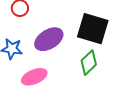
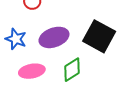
green diamond: (89, 63) -> (72, 70), moved

